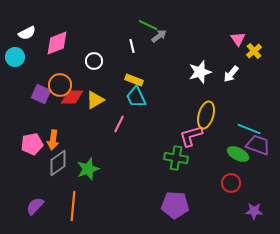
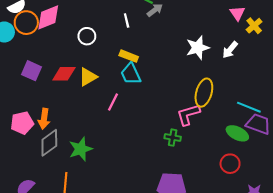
orange circle: (60, 85) -> (26, 23), moved
green cross: (176, 158) -> (173, 138), size x0.7

